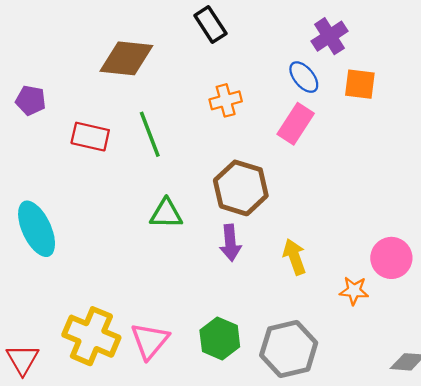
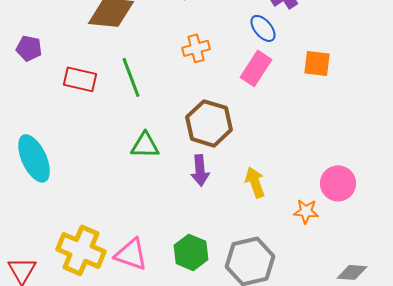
orange square: (360, 84) -> (317, 63), moved
pink triangle: (150, 341) -> (131, 254), turned -51

